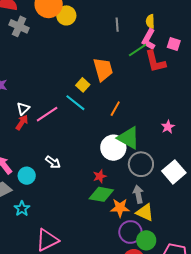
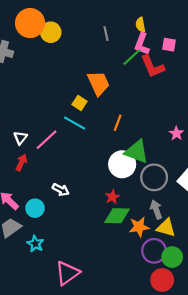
red arrow: (22, 123) -> (21, 162), moved

